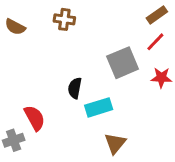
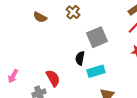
brown cross: (64, 19) -> (73, 12), turned 32
gray square: (123, 63) -> (97, 37), moved

